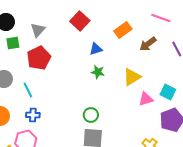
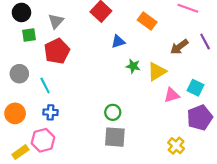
orange rectangle: (123, 30) -> (147, 21), turned 72
brown arrow: (148, 44) -> (179, 47), moved
green star: (98, 72) -> (133, 66), moved

